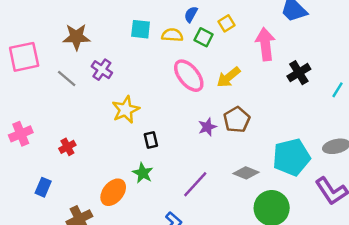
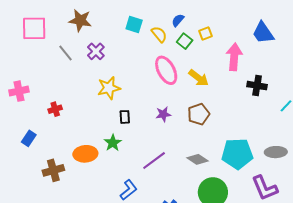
yellow semicircle: (172, 35) -> (159, 34), turned 36
black cross: (299, 73) -> (257, 86), turned 30
yellow arrow: (228, 77) -> (199, 78), turned -115
purple star: (207, 127) -> (163, 114), moved
orange ellipse: (113, 192) -> (85, 154), turned 35

